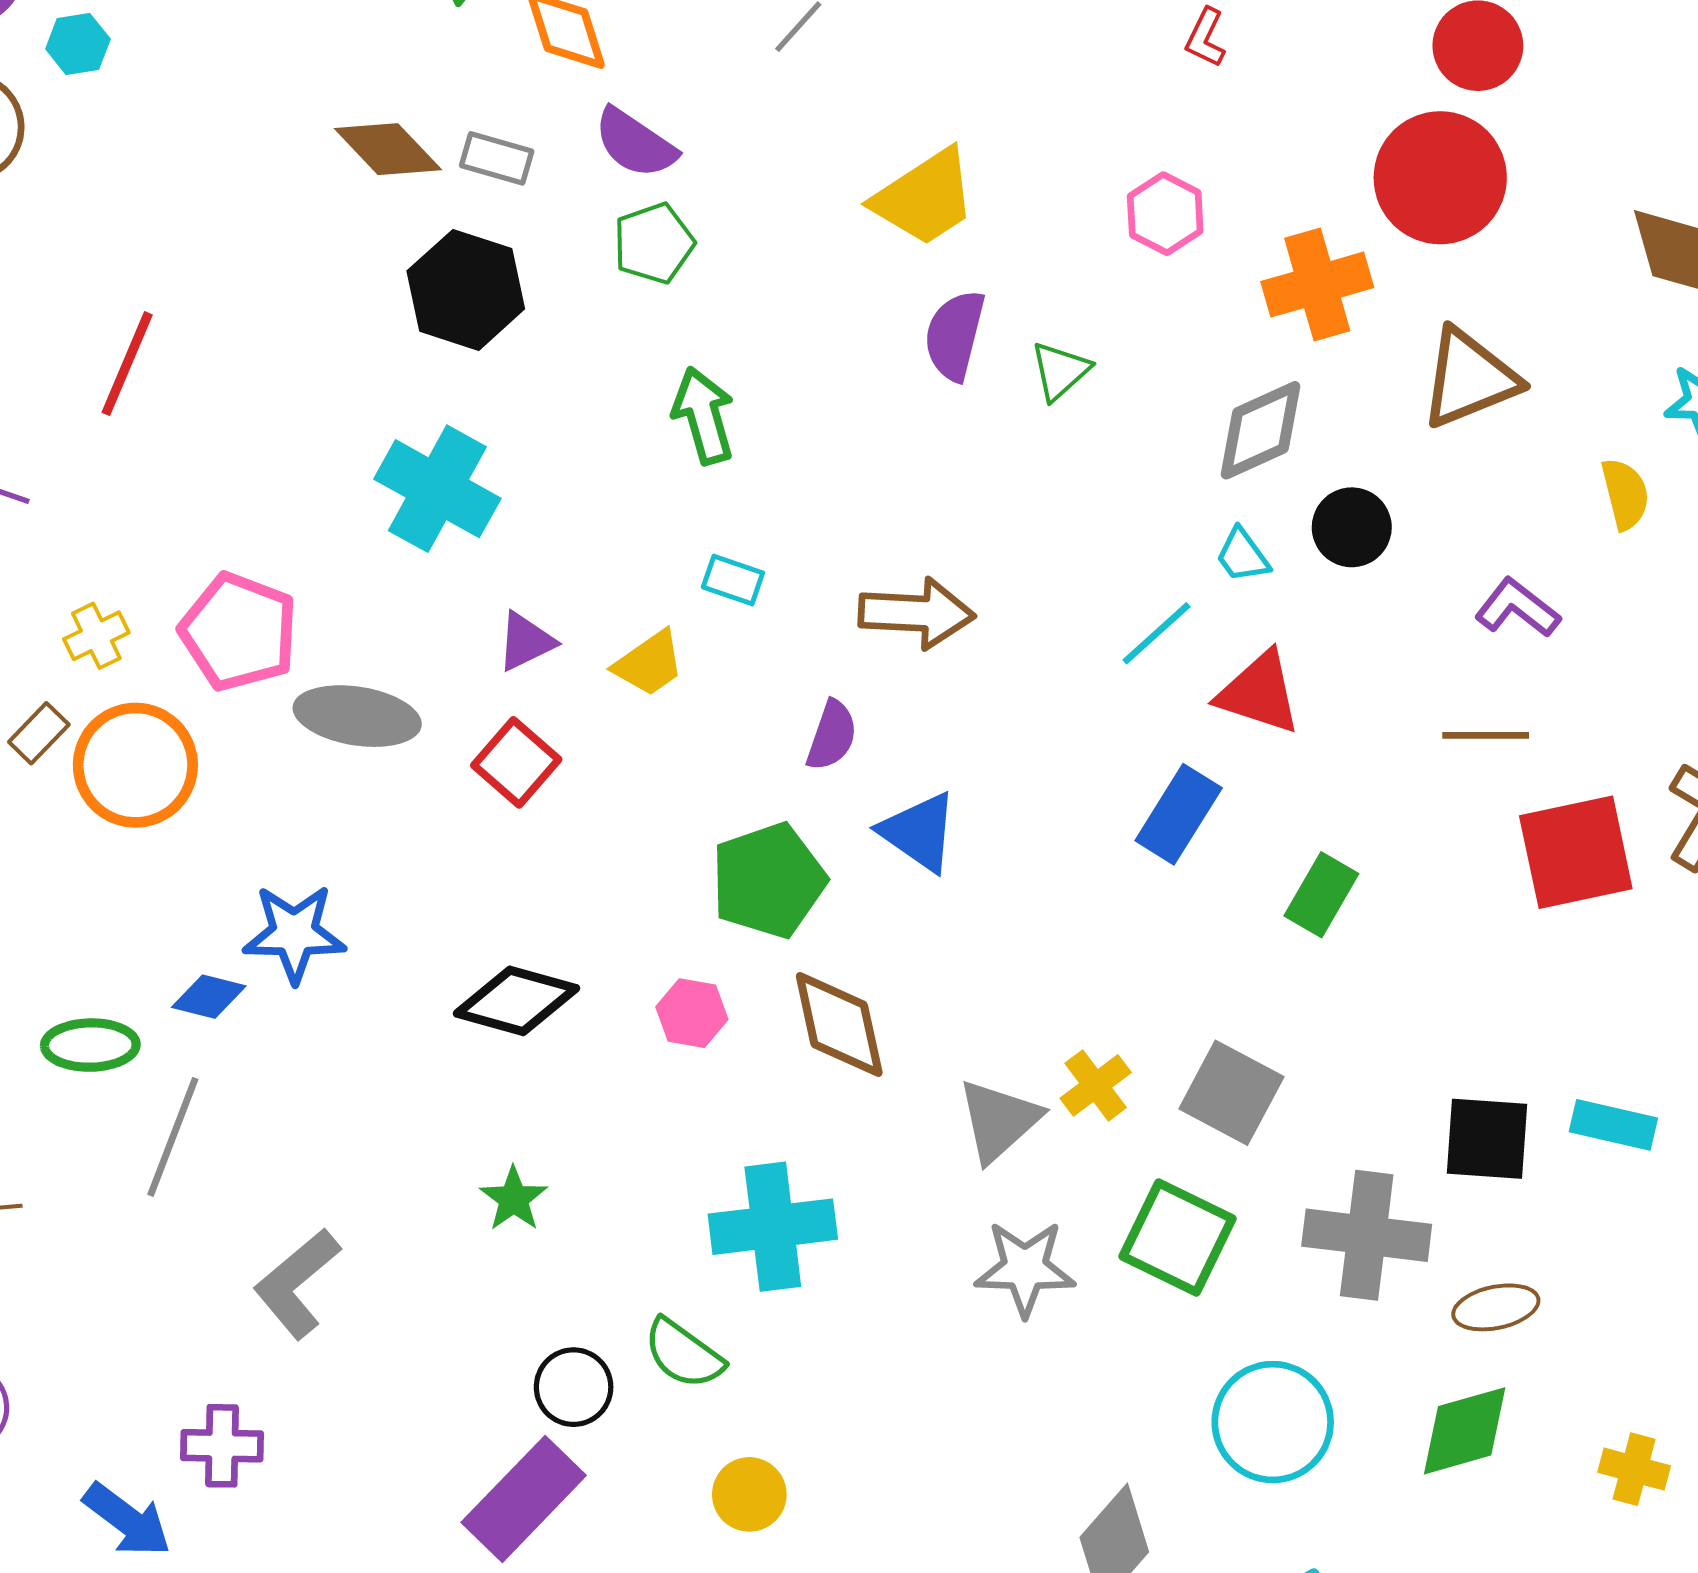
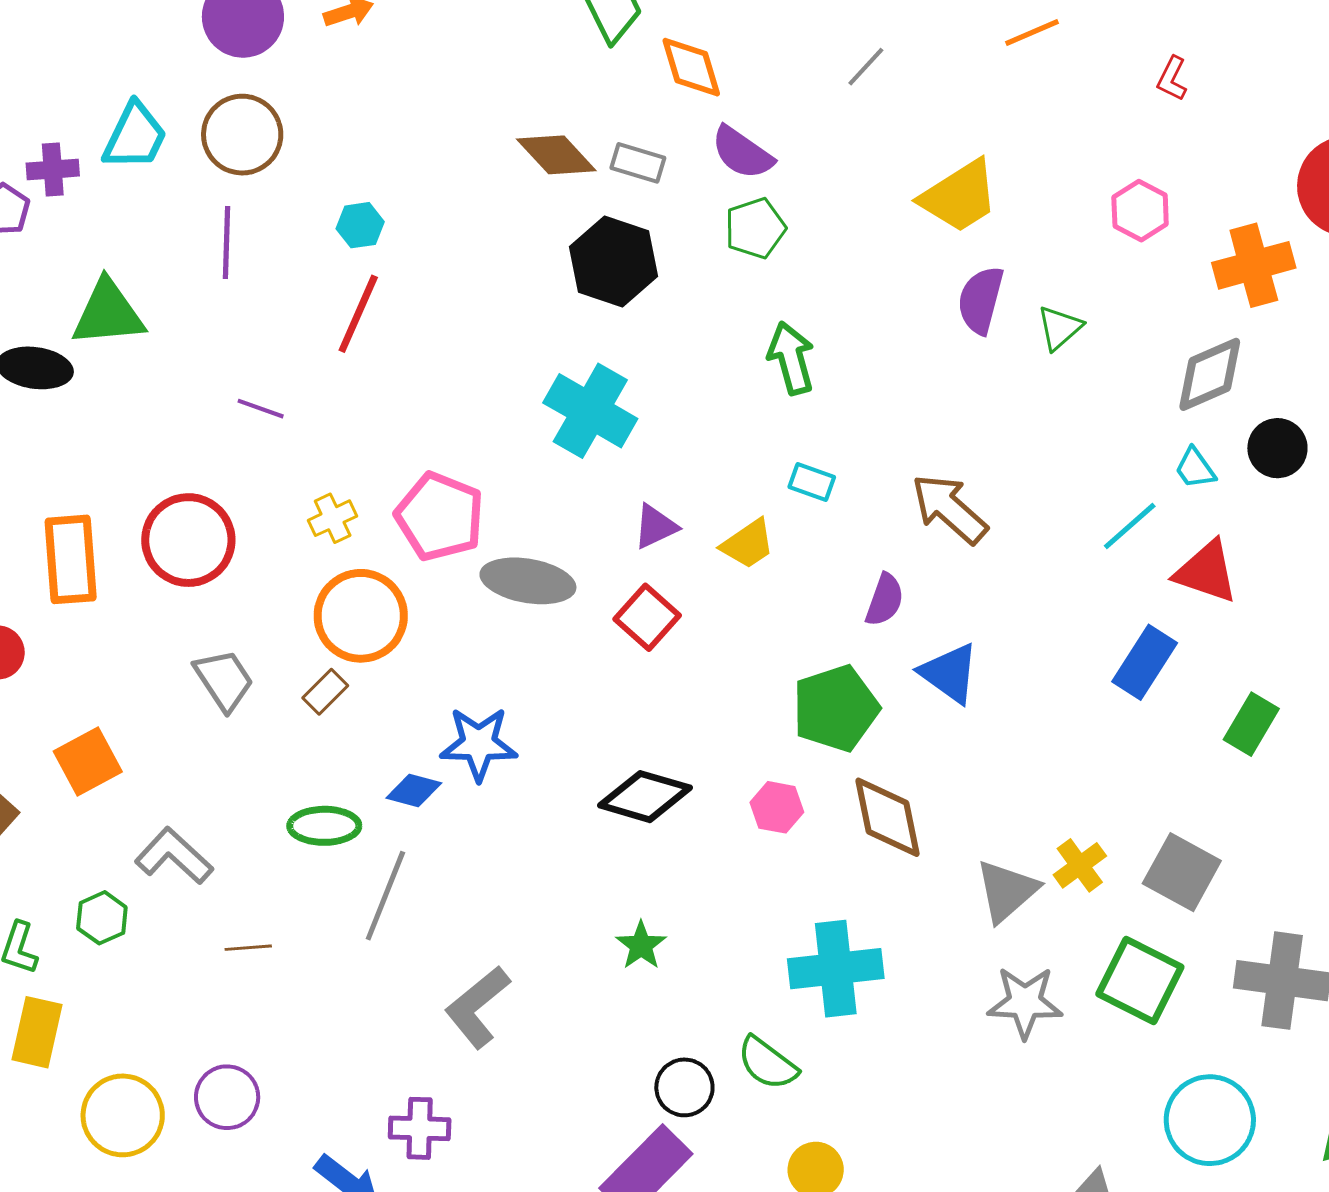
cyan hexagon: (78, 44) -> (360, 225), moved
brown arrow: (916, 613) -> (949, 509), turned -142
brown rectangle: (39, 733) -> (325, 692), moved

